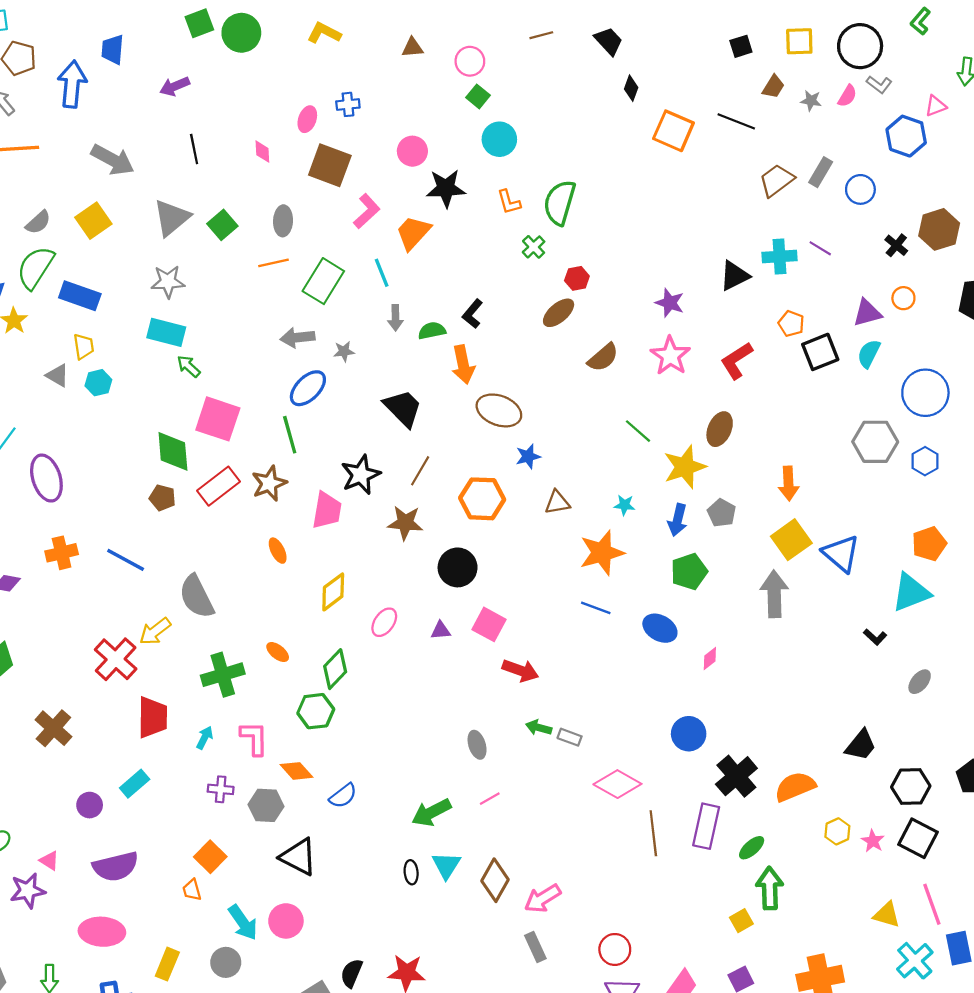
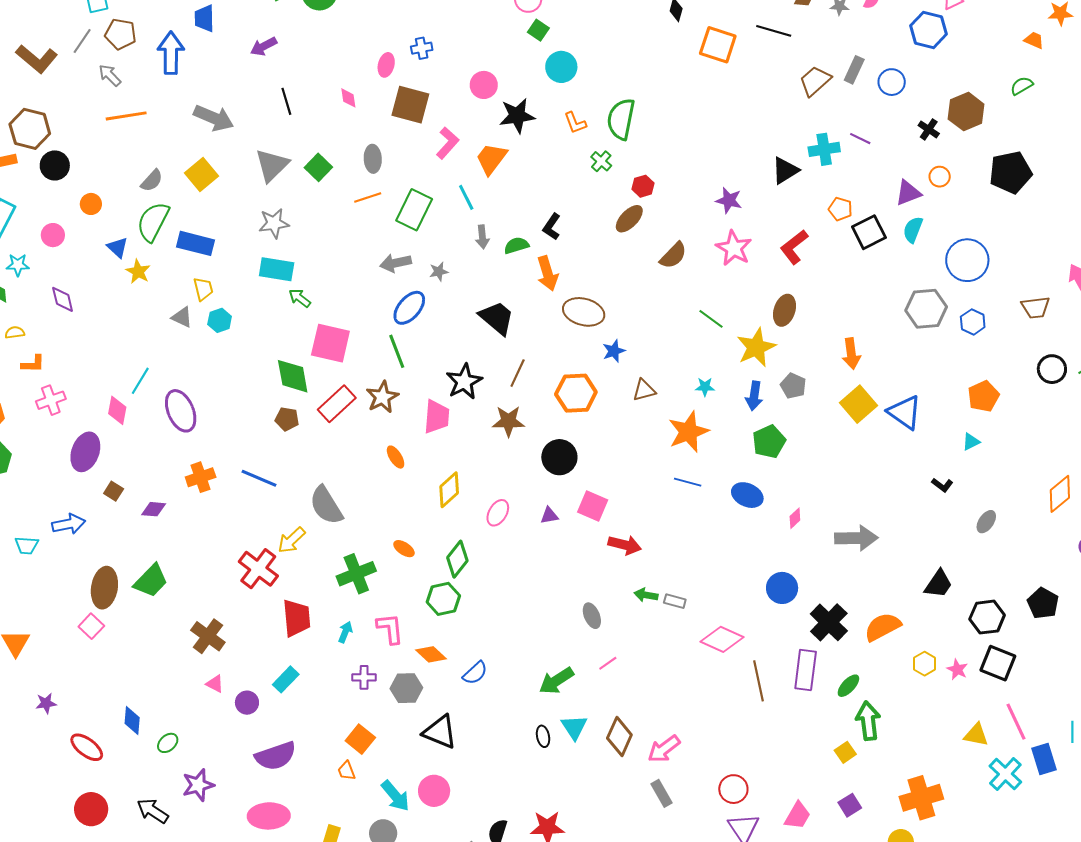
cyan triangle: (911, 592) -> (971, 442), size x0.5
gray arrow: (774, 594) -> (856, 538), moved, turned 96
pink triangle: (49, 861) -> (215, 684), moved

